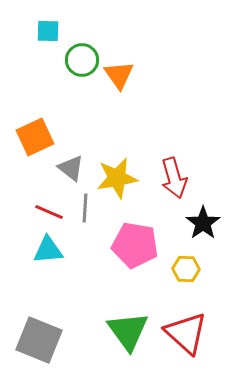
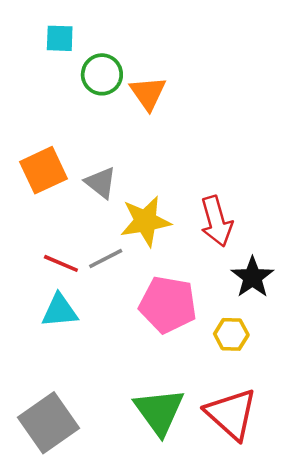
gray triangle: (71, 168) -> (101, 183), moved
gray line: (85, 208) -> (106, 259), turned 60
gray square: (39, 340) -> (48, 423), turned 33

